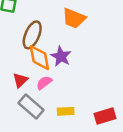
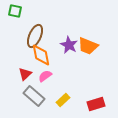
orange trapezoid: (74, 18) -> (88, 46), moved
purple star: (61, 56) -> (69, 45), moved
yellow rectangle: (66, 111) -> (63, 100), turned -40

